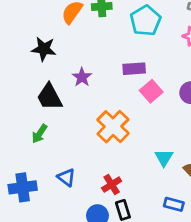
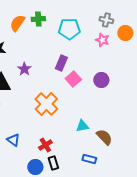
cyan pentagon: (146, 21) -> (69, 29), turned 30
purple rectangle: (134, 69) -> (61, 63), turned -63
cyan triangle: (164, 158) -> (82, 126), turned 48

